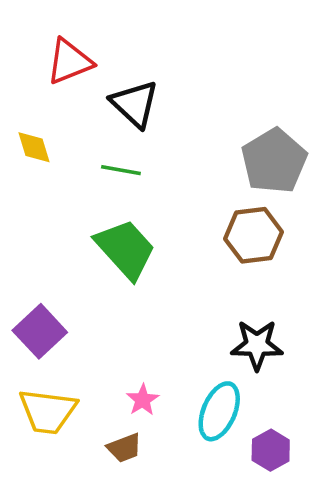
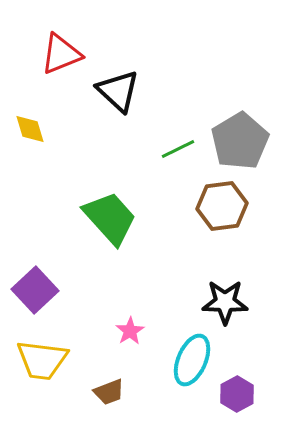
green line: (121, 170) -> (178, 149), moved, turned -36
pink star: (143, 400) -> (130, 331), moved

